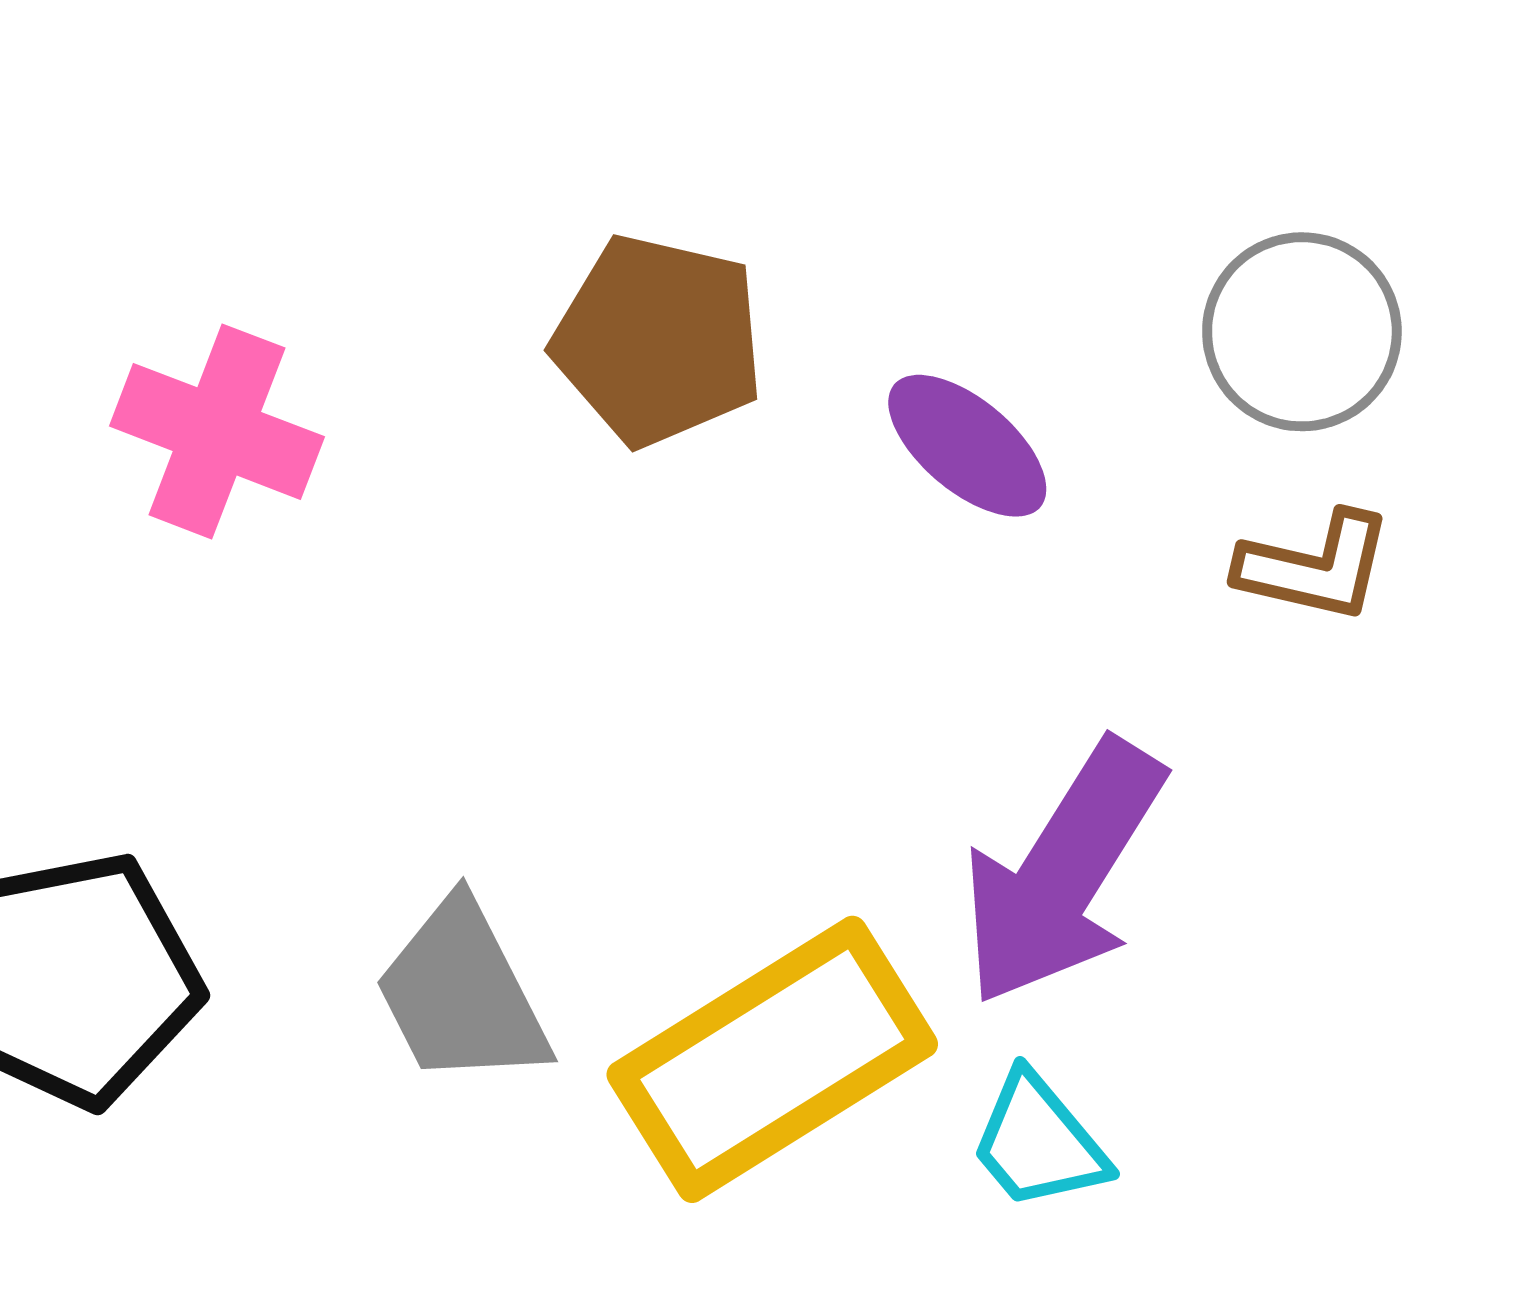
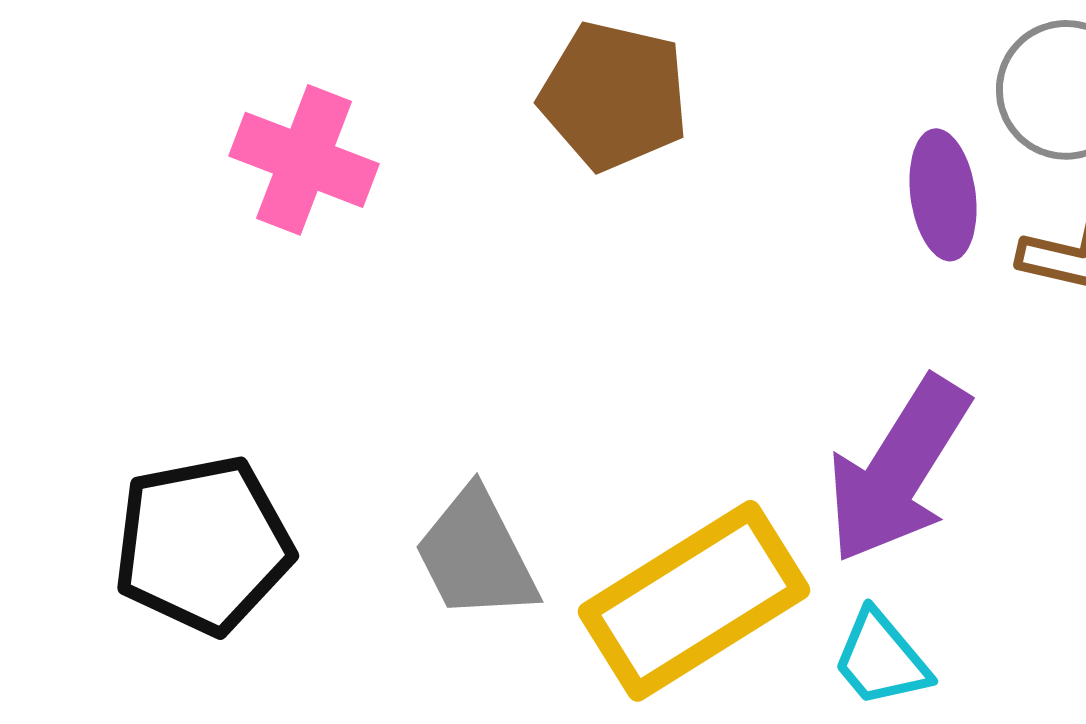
purple ellipse: (967, 446) -> (943, 195), moved, turned 42

